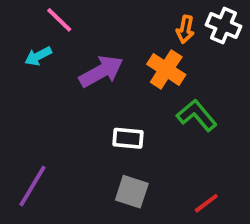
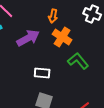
orange arrow: (185, 29) -> (53, 16), moved

